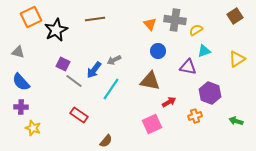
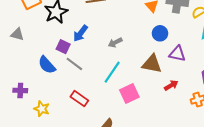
purple triangle: (188, 67) -> (177, 54), moved
blue arrow: (94, 70) -> (80, 33), moved
blue semicircle: (21, 82) -> (47, 65), moved
pink square: (152, 124) -> (129, 93), moved
yellow star: (33, 128) -> (42, 109), moved

